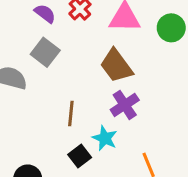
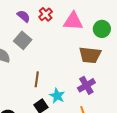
brown trapezoid: (116, 66) -> (90, 55), moved, turned -50
purple cross: (125, 105) -> (86, 85), moved

